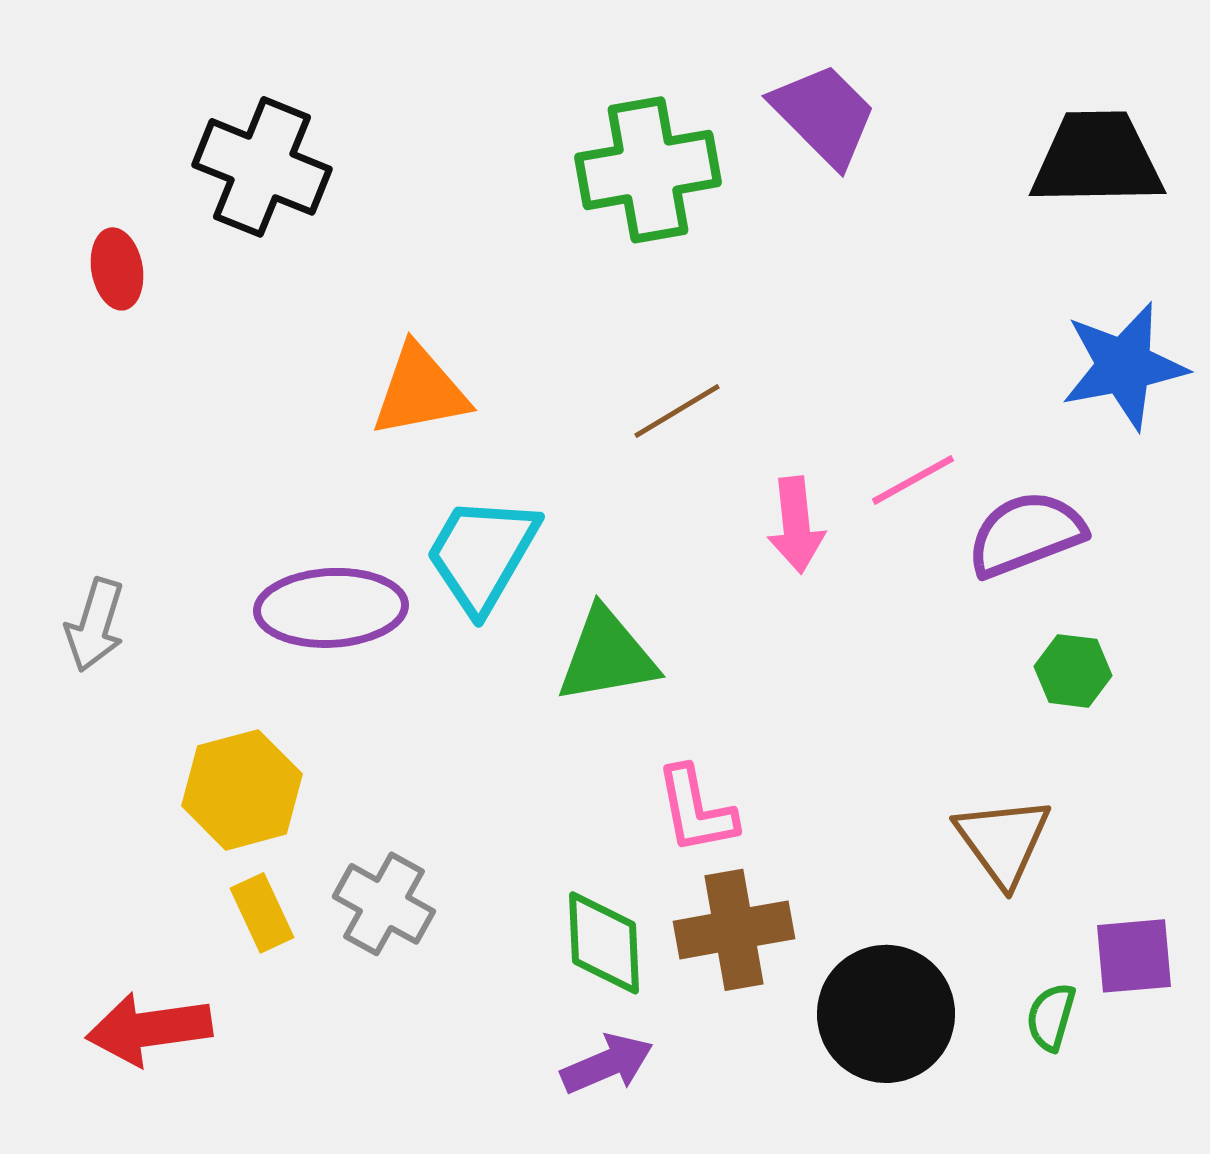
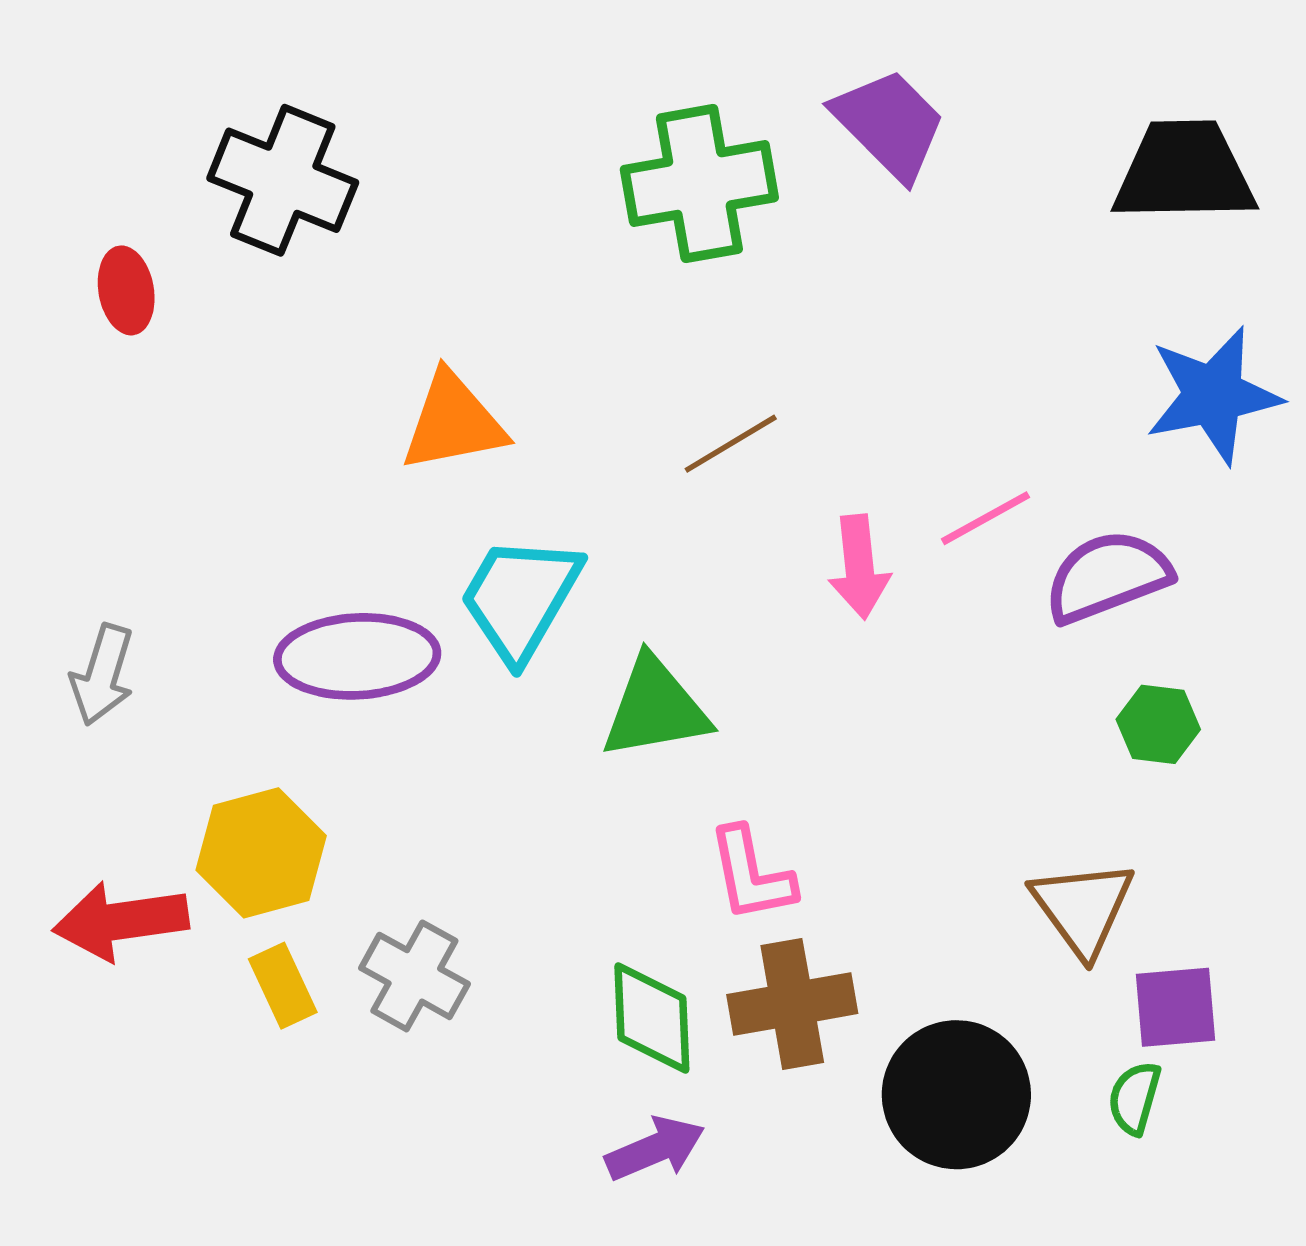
purple square: (1134, 956) -> (1176, 1007), moved
red arrow: (149, 1029) -> (121, 921), moved

